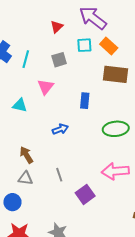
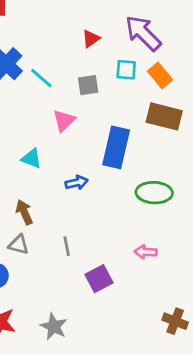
cyan line: (26, 59) -> (41, 78), turned -72
blue rectangle: (85, 101) -> (116, 147), size x1.8
cyan triangle: (20, 105) -> (31, 159), moved
pink arrow: (115, 171) -> (146, 252), size x0.6

